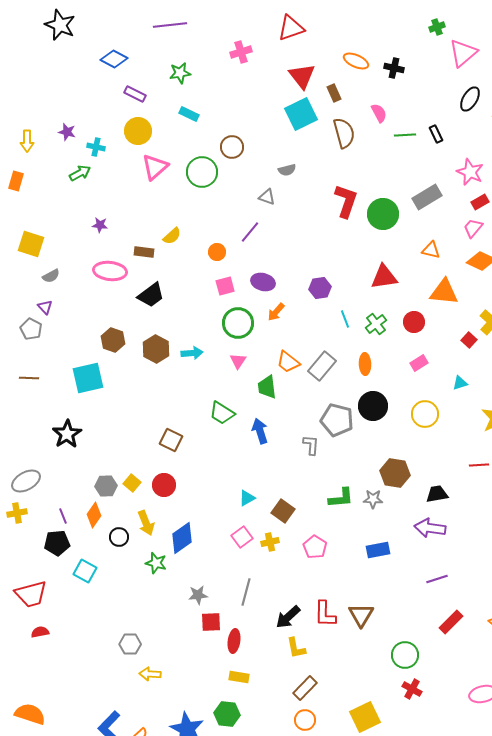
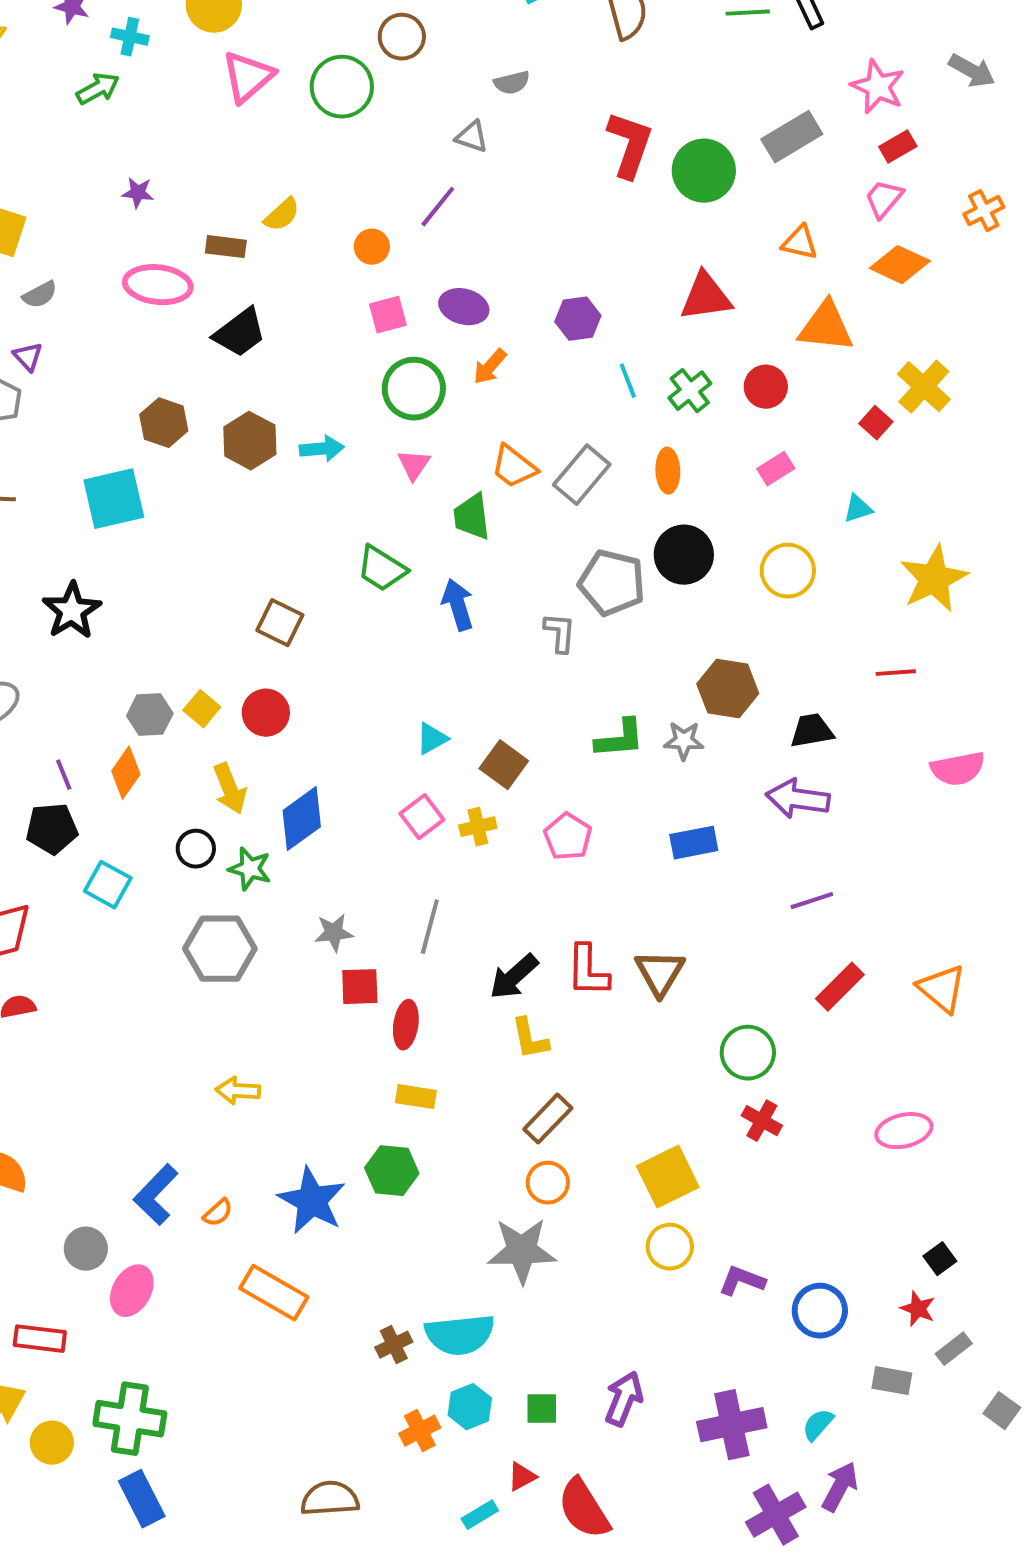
black circle: (119, 537) -> (196, 849), moved
gray hexagon: (130, 644) -> (220, 949), moved, size x1.6

